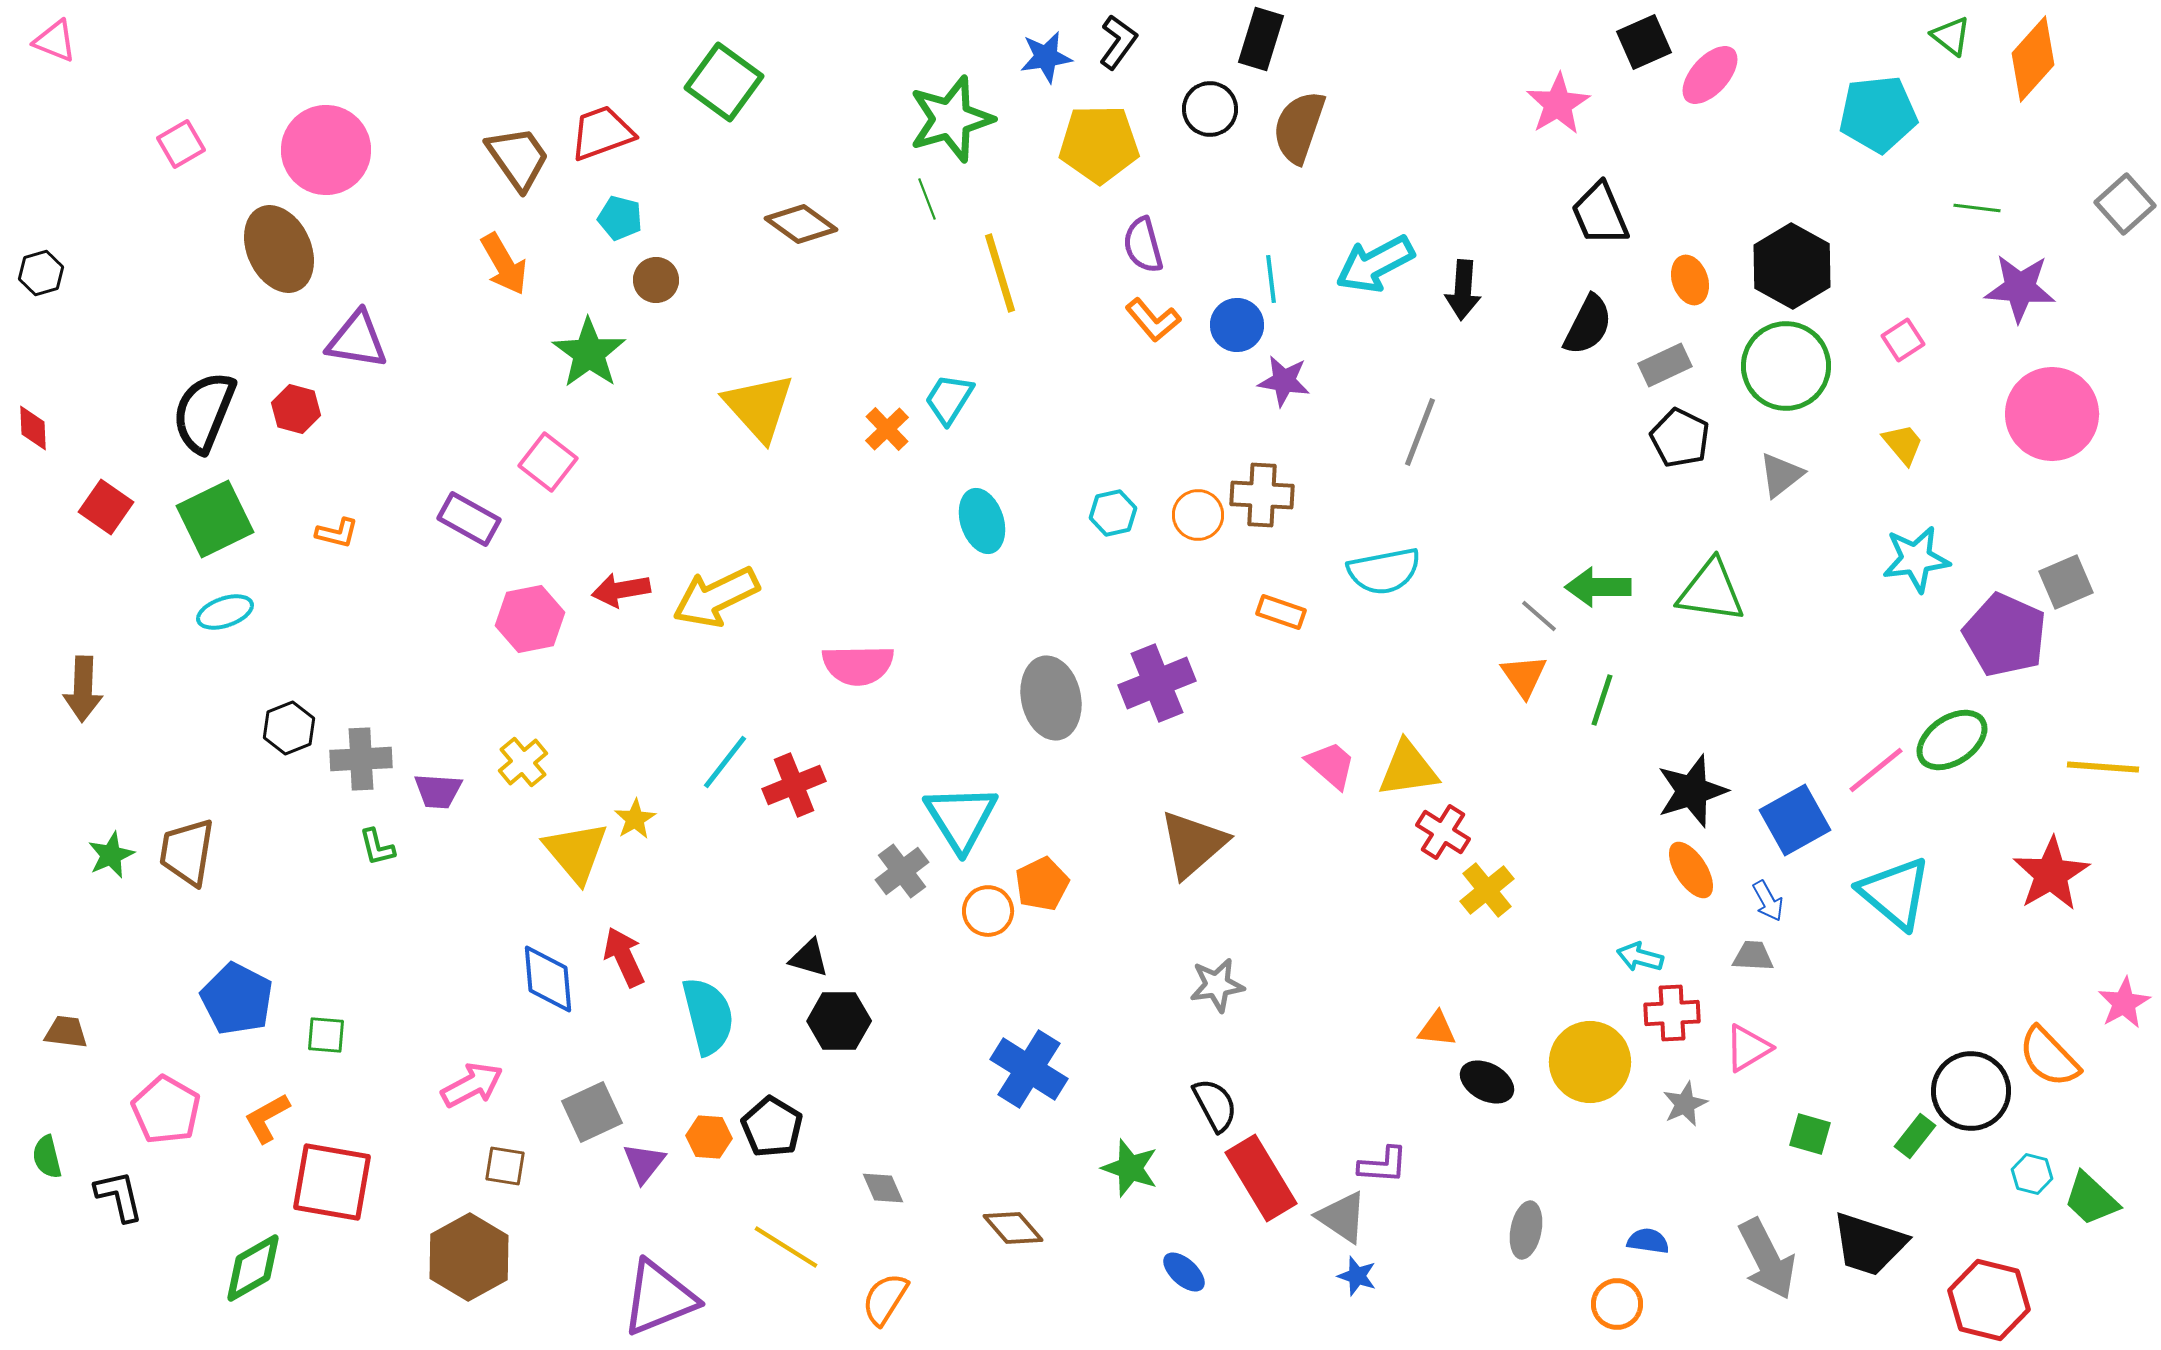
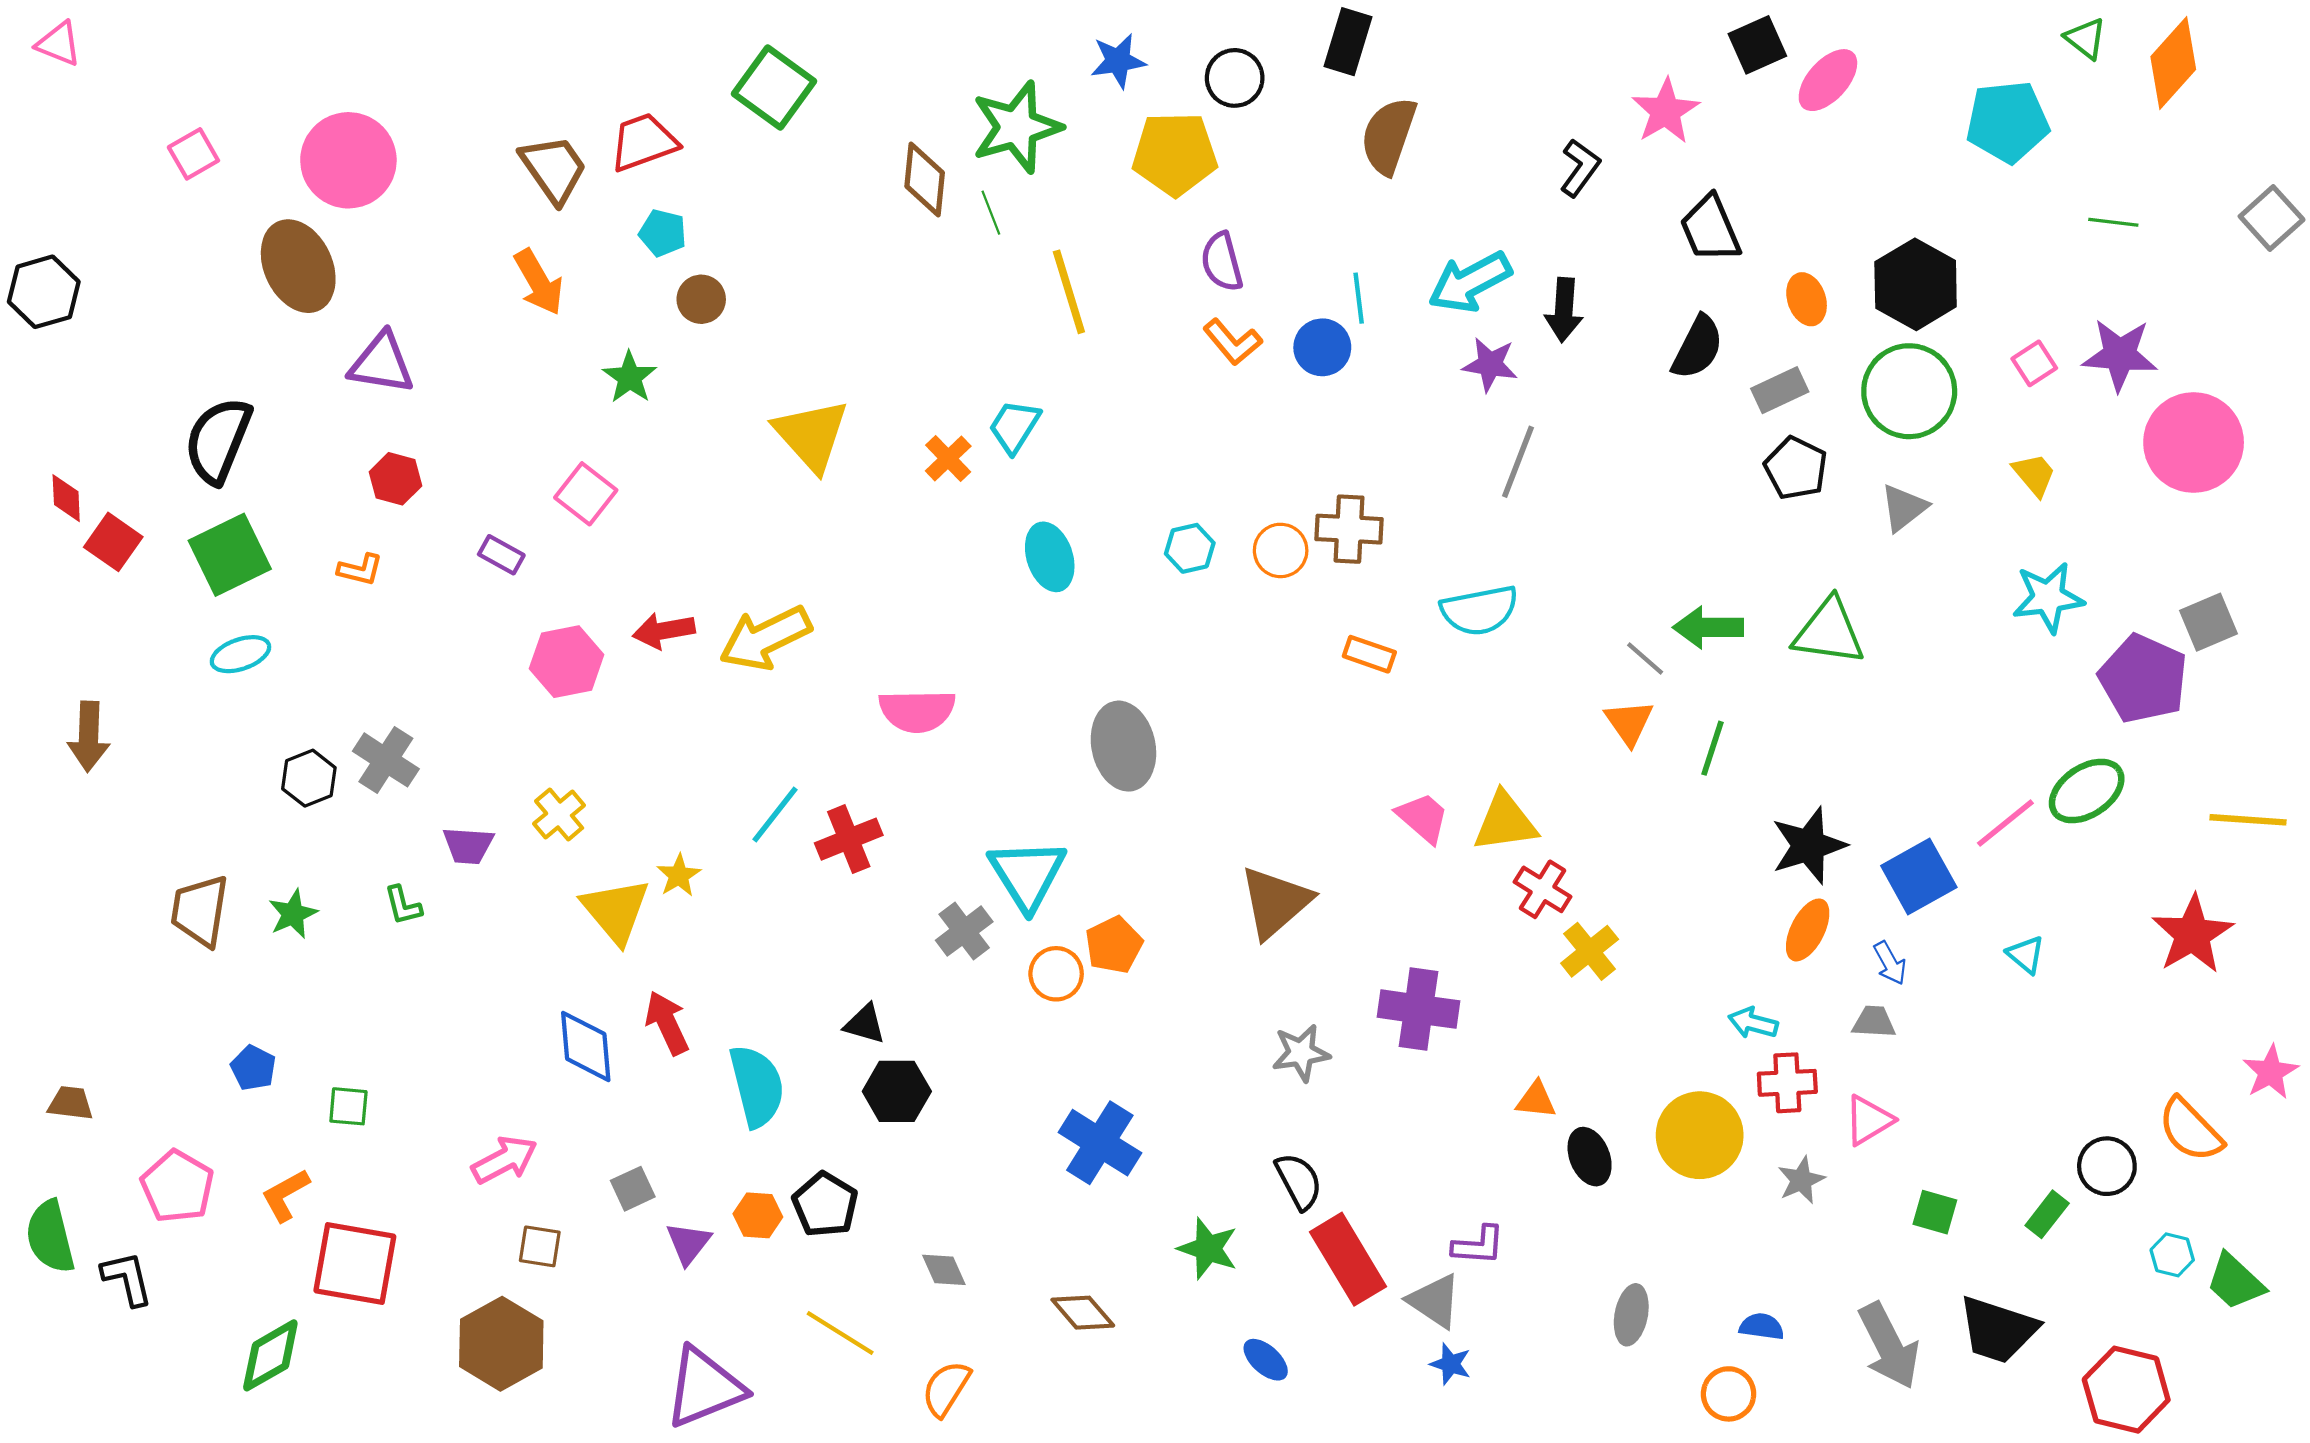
black L-shape: (1118, 42) -> (1580, 168), moved
black circle: (1210, 109) -> (1235, 78), moved
brown diamond: (801, 224) -> (925, 180), moved, turned 60
black hexagon: (41, 273) -> (44, 292), size x1.5
purple star: (2020, 288) -> (2120, 355), moved
green star: (589, 353) -> (630, 377), size x0.7
purple star: (1284, 381) -> (1490, 364), moved
red hexagon: (296, 409) -> (395, 479), moved
red diamond: (33, 428) -> (66, 498), moved
purple rectangle: (469, 519) -> (501, 555), size x0.7
purple cross: (1157, 683) -> (1419, 1009), moved, turned 30
gray cross: (361, 759) -> (386, 760), moved, turned 36
green star: (111, 855) -> (293, 914), moved
orange ellipse: (1691, 870) -> (1808, 930), turned 60
cyan triangle: (1895, 893) -> (2026, 955), size x0.5
blue pentagon: (237, 999) -> (253, 1068), size x0.6
black ellipse: (1487, 1082) -> (1590, 1157), turned 40
black circle: (1971, 1091) -> (2107, 1166), size x0.7
gray square: (592, 1112) -> (633, 1189), size x0.7
green semicircle: (47, 1157) -> (50, 1237), size x1.6

